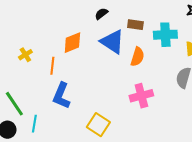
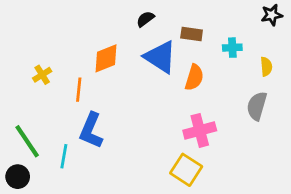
cyan cross: (165, 35) -> (232, 48), size x0.6
cyan line: (34, 124) -> (64, 156), moved
yellow square: (98, 125) -> (186, 170), moved

